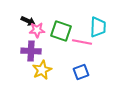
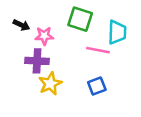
black arrow: (28, 21) -> (21, 25), moved
green square: (61, 31) -> (80, 19), moved

